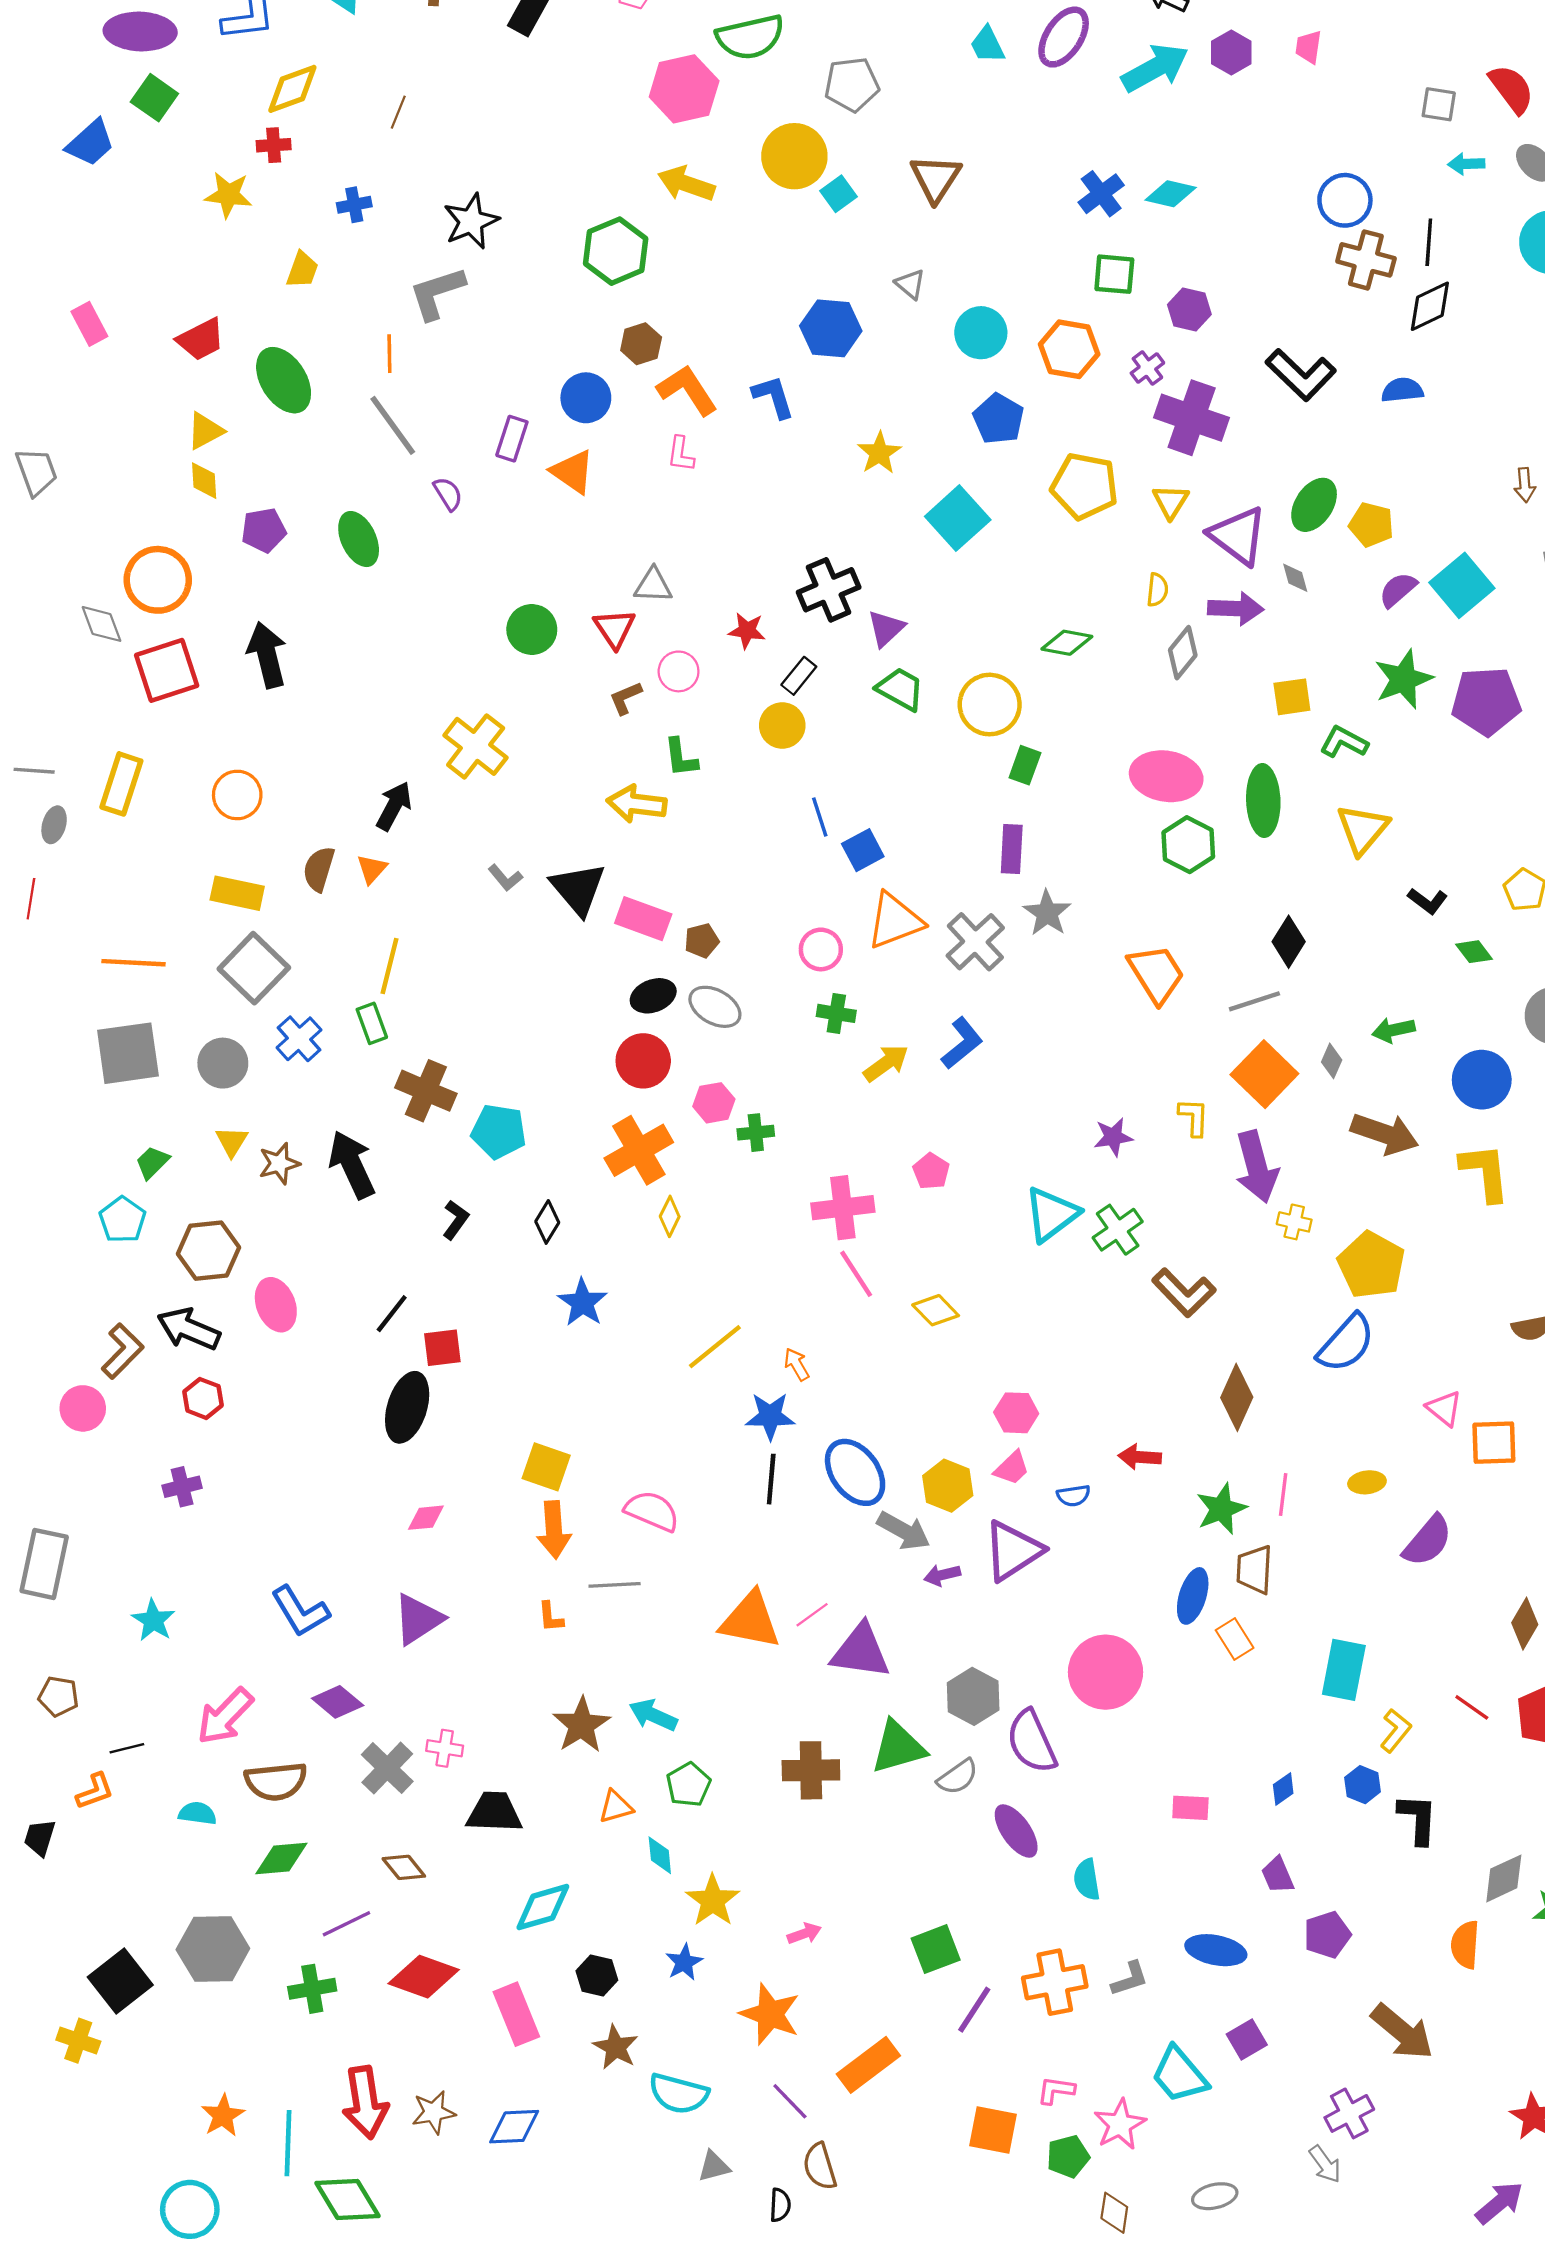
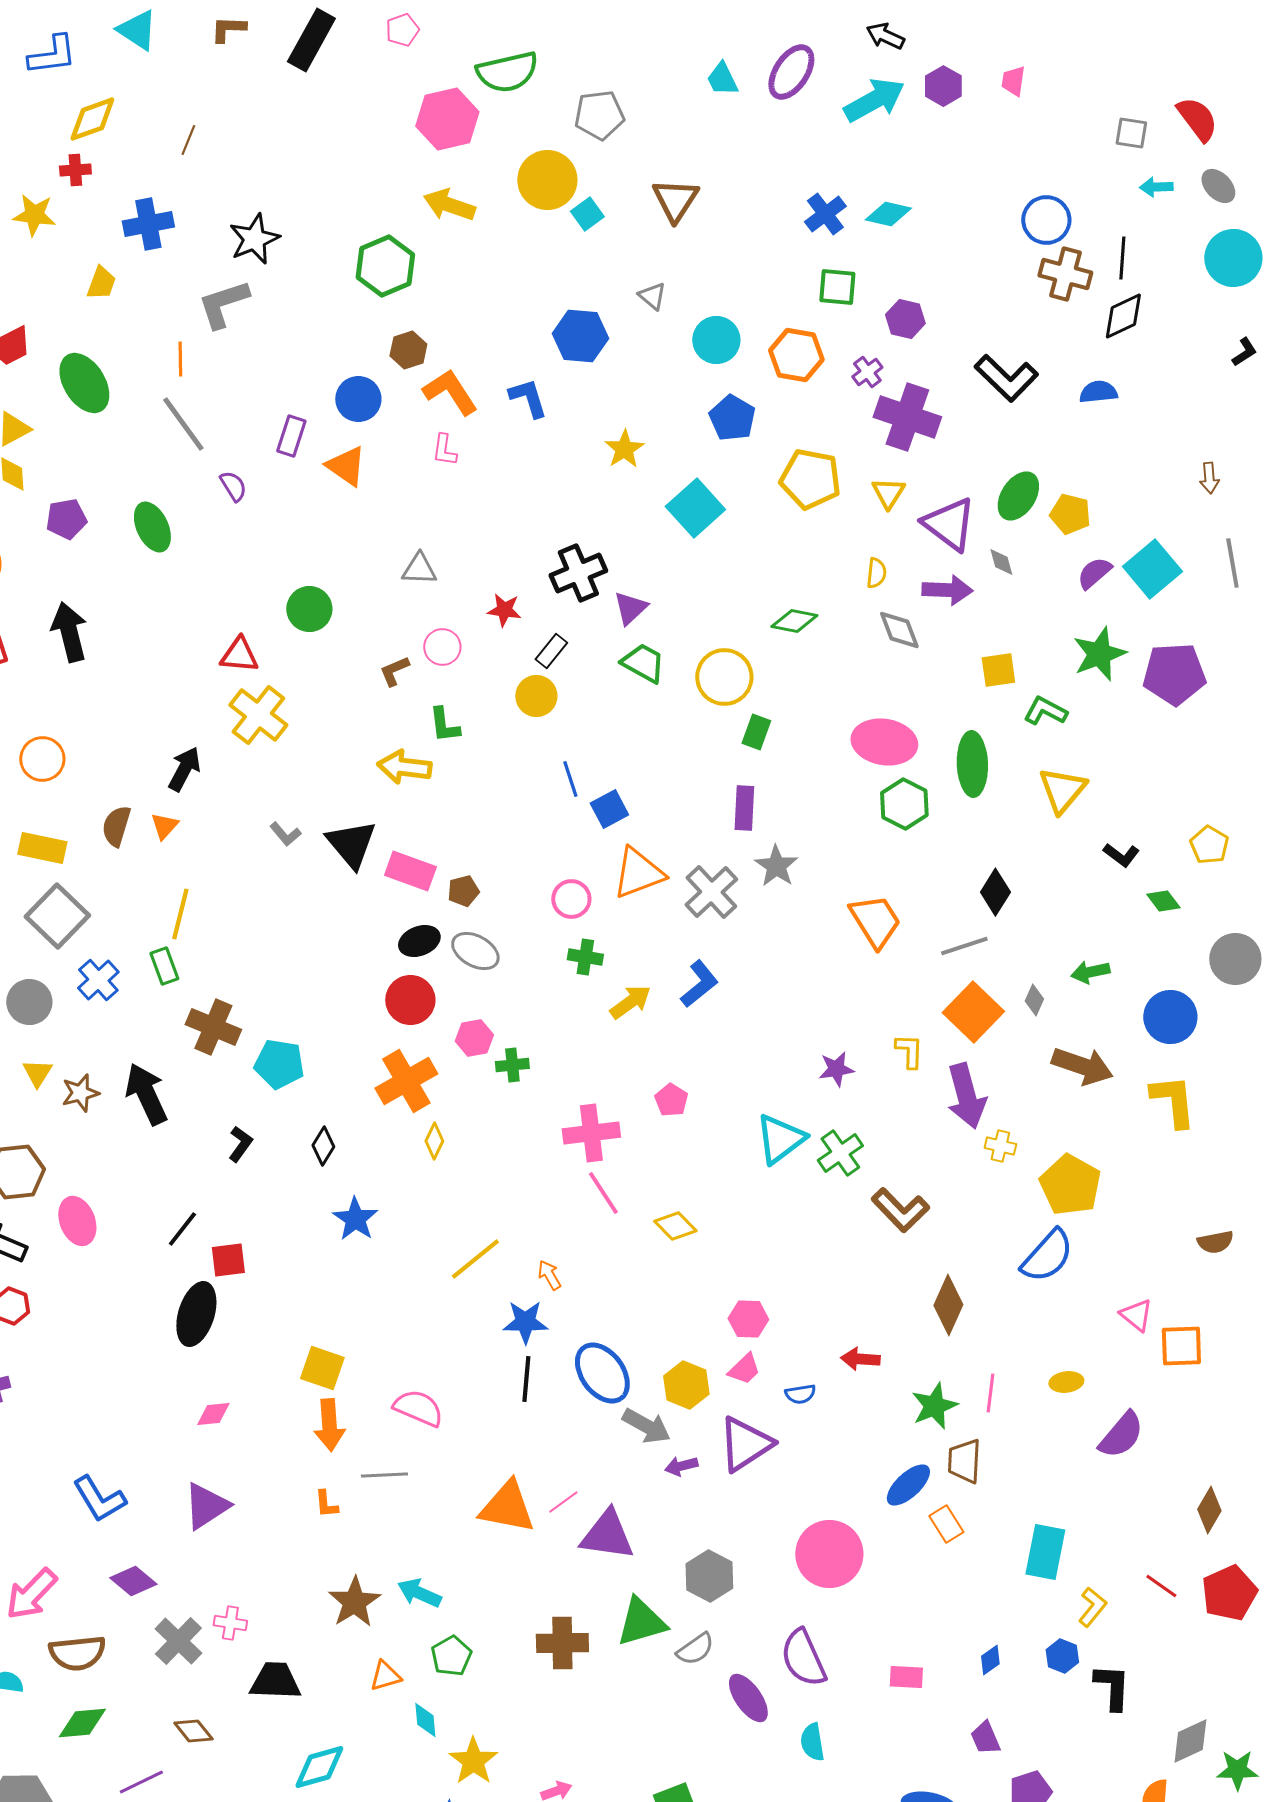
blue cross: (354, 205) -> (148, 224), size x1.6
red triangle: (615, 628) -> (239, 655), moved, turned -51
gray diamond: (1183, 653) -> (899, 630), turned -60
blue ellipse: (1193, 1596) -> (908, 1485), turned 30
purple semicircle: (1032, 1742) -> (803, 1658), moved

